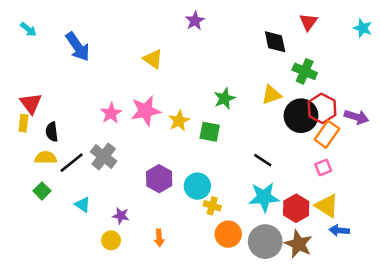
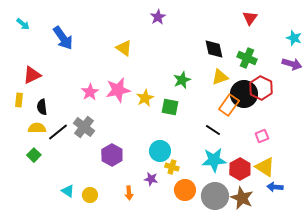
cyan star: (363, 28) -> (294, 38), moved
black diamond: (275, 42) -> (214, 49), moved
red triangle: (31, 103) -> (32, 75), moved, turned 42
purple arrow: (357, 117) -> (292, 64), moved
orange rectangle: (327, 134) -> (229, 105), moved
purple hexagon: (159, 179) -> (112, 155), moved
cyan triangle: (83, 205) -> (68, 191), moved
purple star: (121, 216) -> (151, 179), moved

